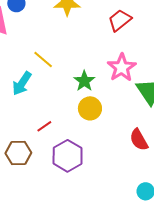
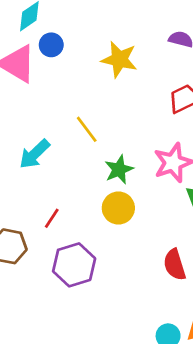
yellow line: (43, 60) -> (87, 129), moved
red line: (44, 126) -> (52, 218), turned -35

